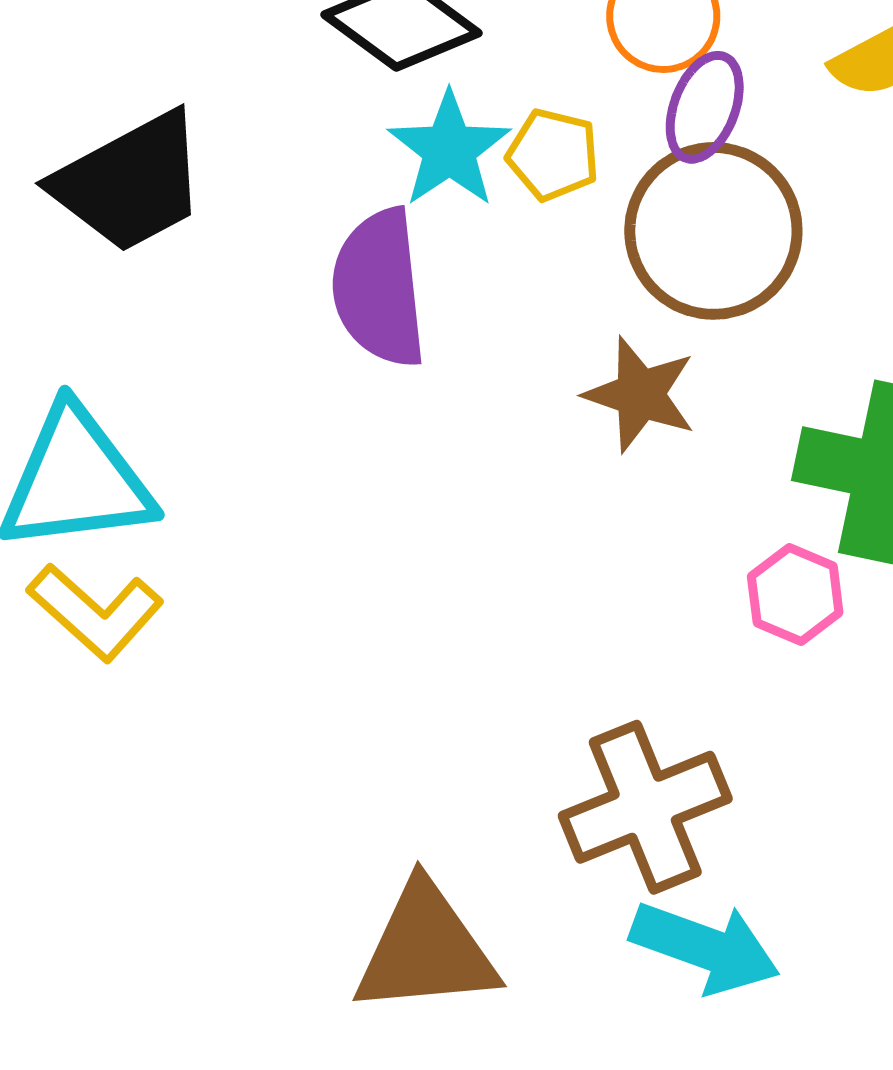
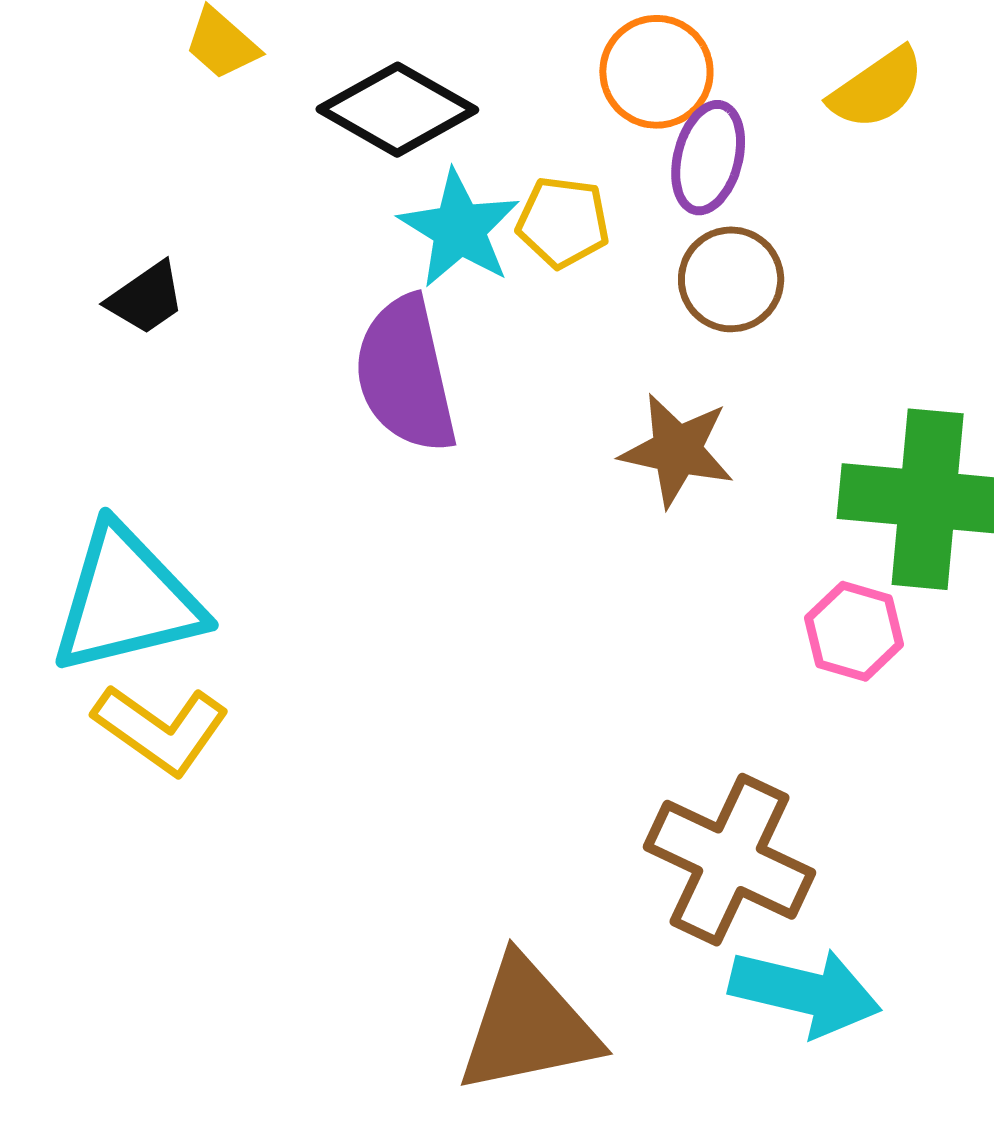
black trapezoid: (130, 182) -> (146, 298), size x0.5
brown circle: (713, 231) -> (731, 279), size x0.6
brown cross: (645, 807) -> (729, 860), turned -36

